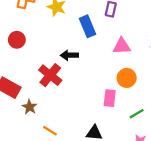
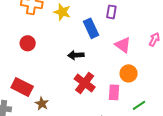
pink triangle: (122, 46) -> (123, 45), turned 42
red cross: (50, 75) -> (85, 83), moved

